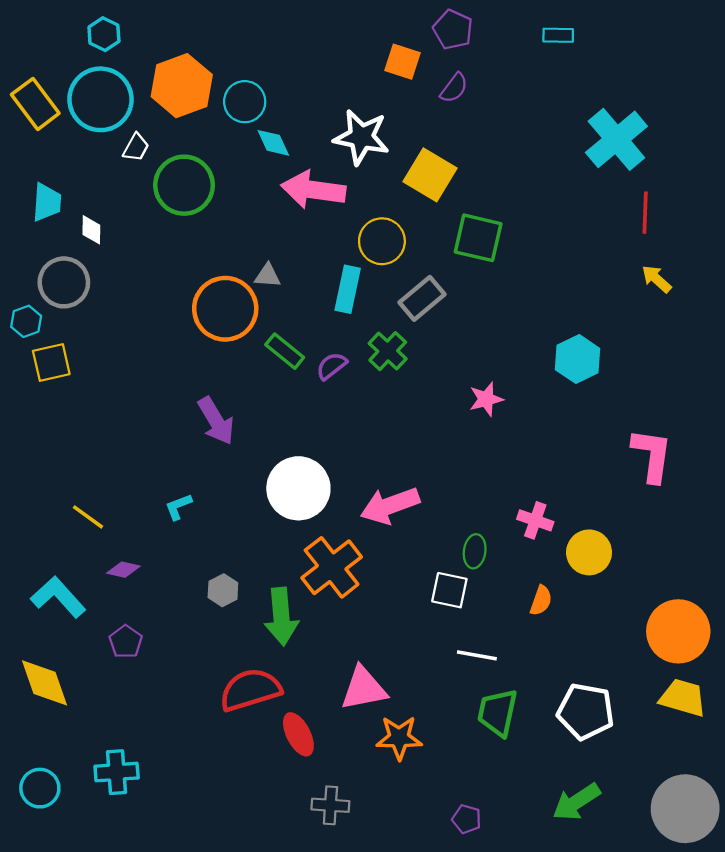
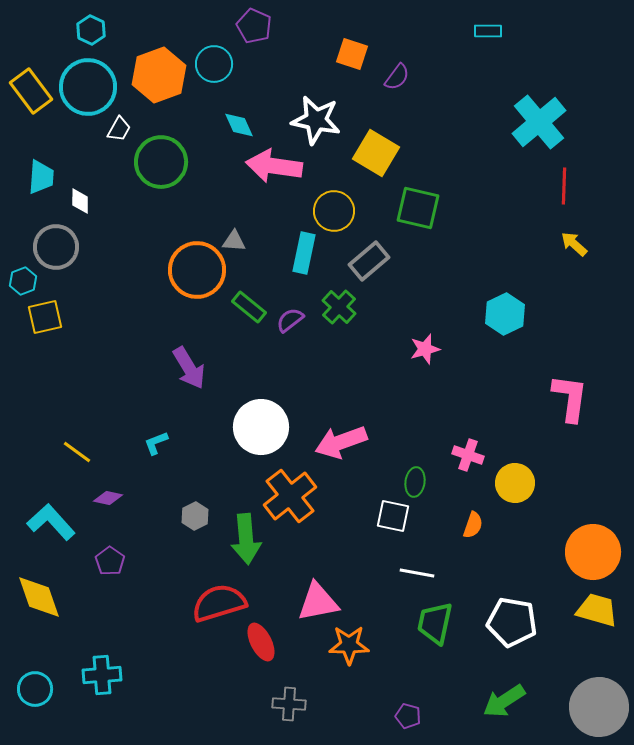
purple pentagon: (453, 30) -> (254, 26), moved
cyan circle: (245, 102) -> (214, 64), moved

